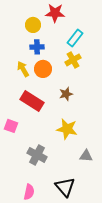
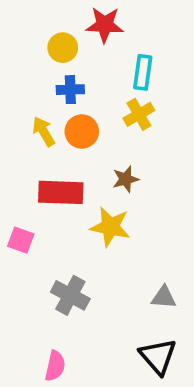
cyan rectangle: (75, 38) -> (143, 72), turned -30
red rectangle: (32, 101) -> (61, 192), turned -30
yellow star: (67, 129) -> (110, 227), moved
black triangle: (65, 187) -> (158, 356), moved

